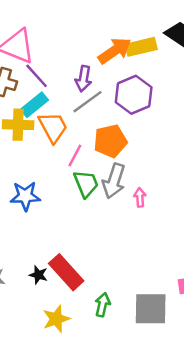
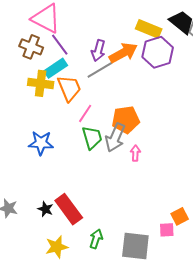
yellow rectangle: (141, 47) -> (149, 29), turned 30
orange arrow: (115, 51) -> (123, 53), moved
purple hexagon: (134, 95) -> (158, 52), moved
orange pentagon: (110, 141) -> (126, 120), moved

